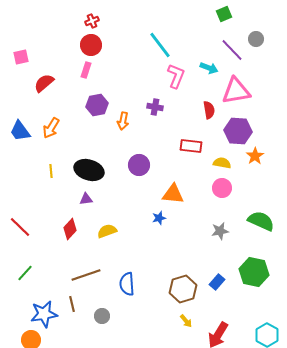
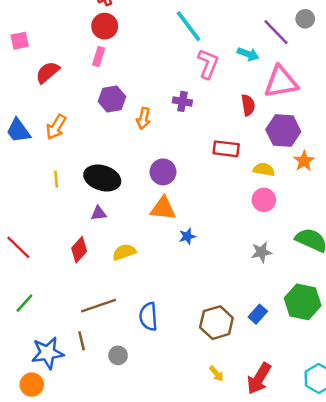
orange triangle: (173, 194) -> (163, 208), moved
yellow arrow: (186, 321) -> (216, 374), moved

